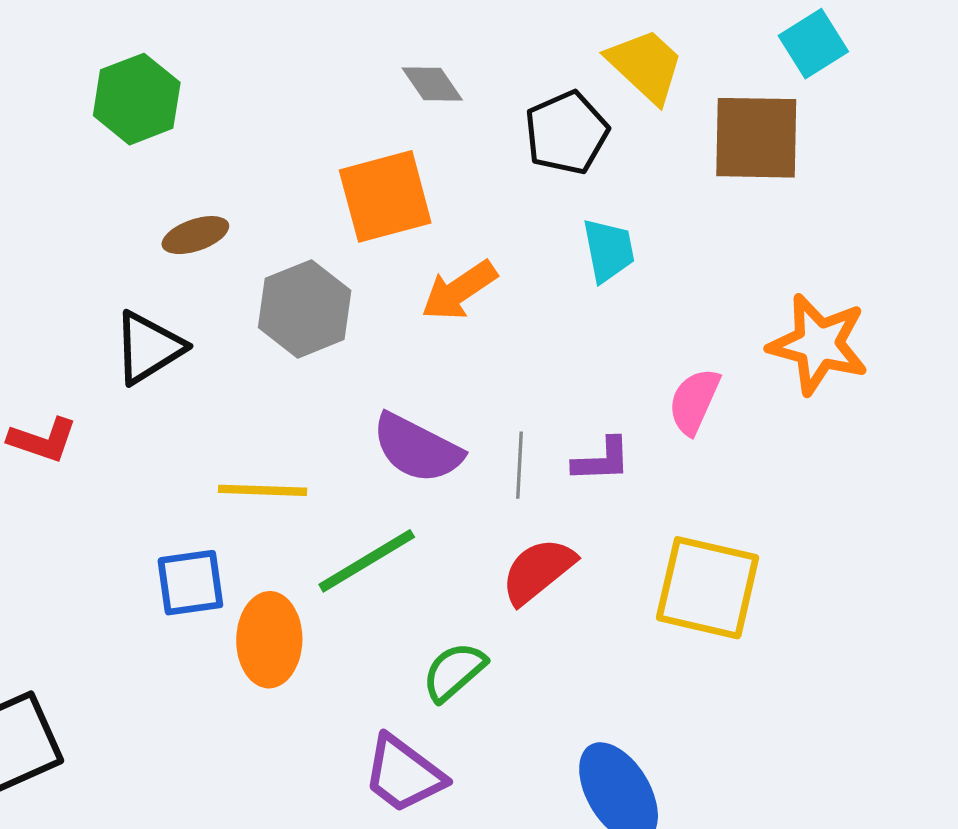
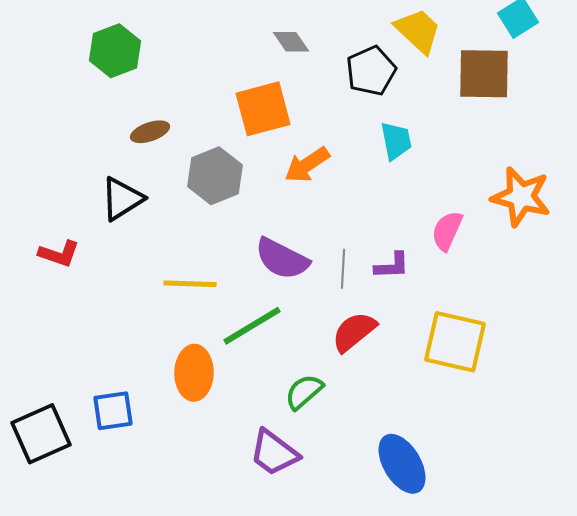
blue square: (190, 583) -> (113, 411), moved

